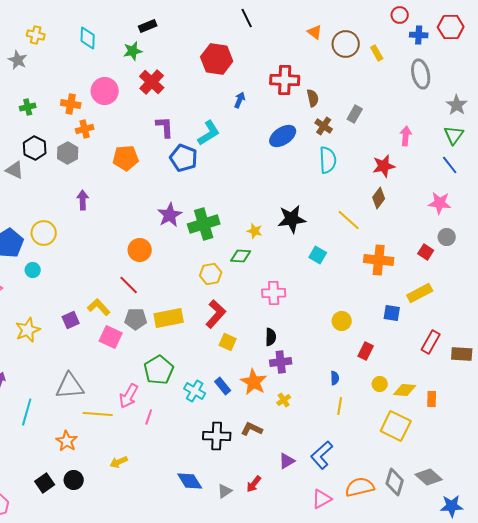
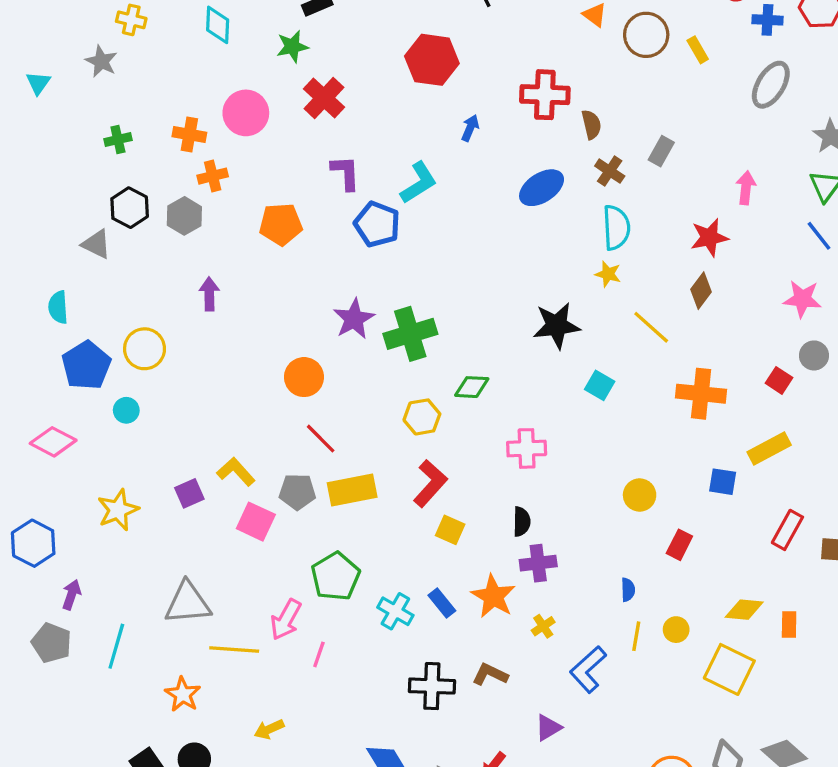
gray ellipse: (421, 74) -> (771, 85), turned 44
yellow star: (255, 231) -> (608, 274), moved
red line: (129, 285) -> (321, 439), moved
yellow circle: (380, 384) -> (676, 630), moved
blue L-shape: (322, 455) -> (588, 669), moved

